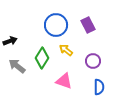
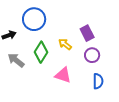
blue circle: (56, 25) -> (34, 19), moved
purple rectangle: (88, 25) -> (87, 33), moved

